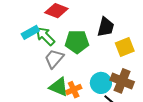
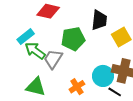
green arrow: (45, 36) -> (35, 51), moved
green triangle: (59, 87) -> (36, 87), moved

